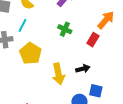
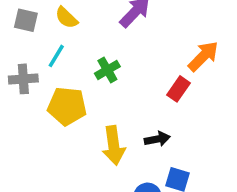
green cross: (65, 29) -> (107, 70), moved, turned 32
yellow pentagon: (30, 53) -> (67, 106), turned -30

